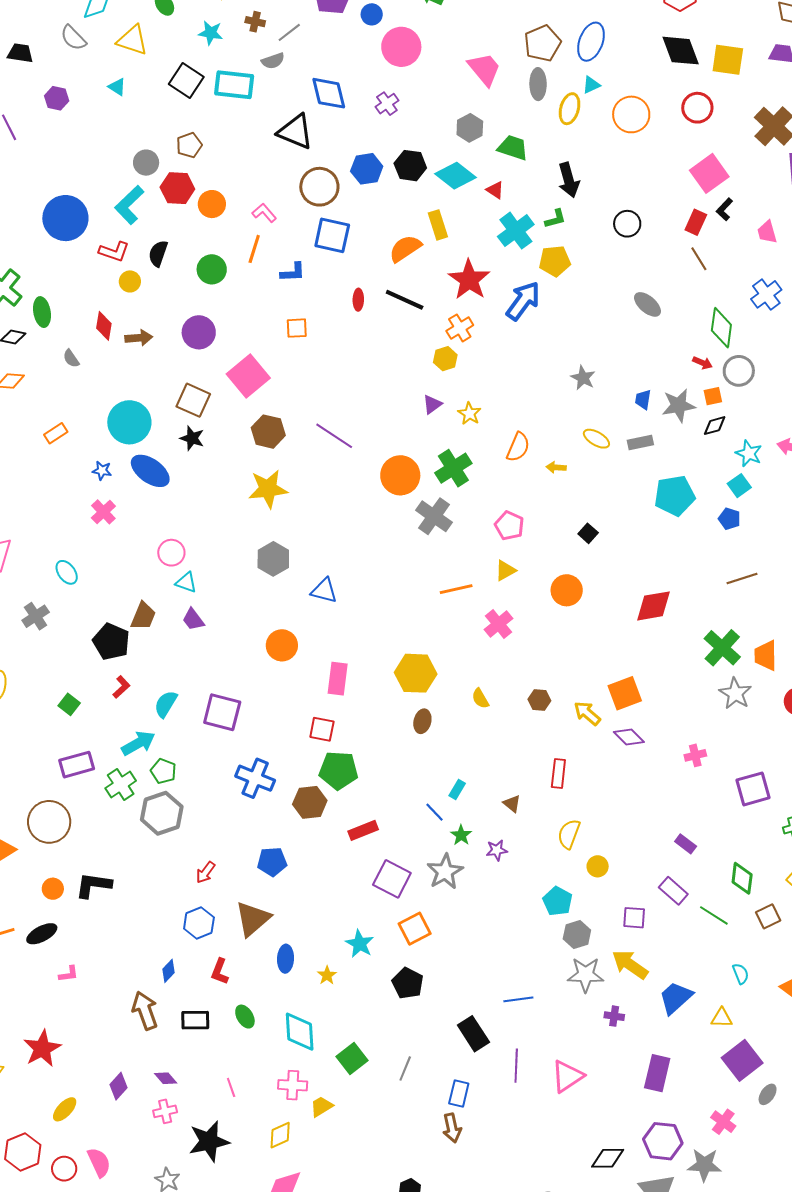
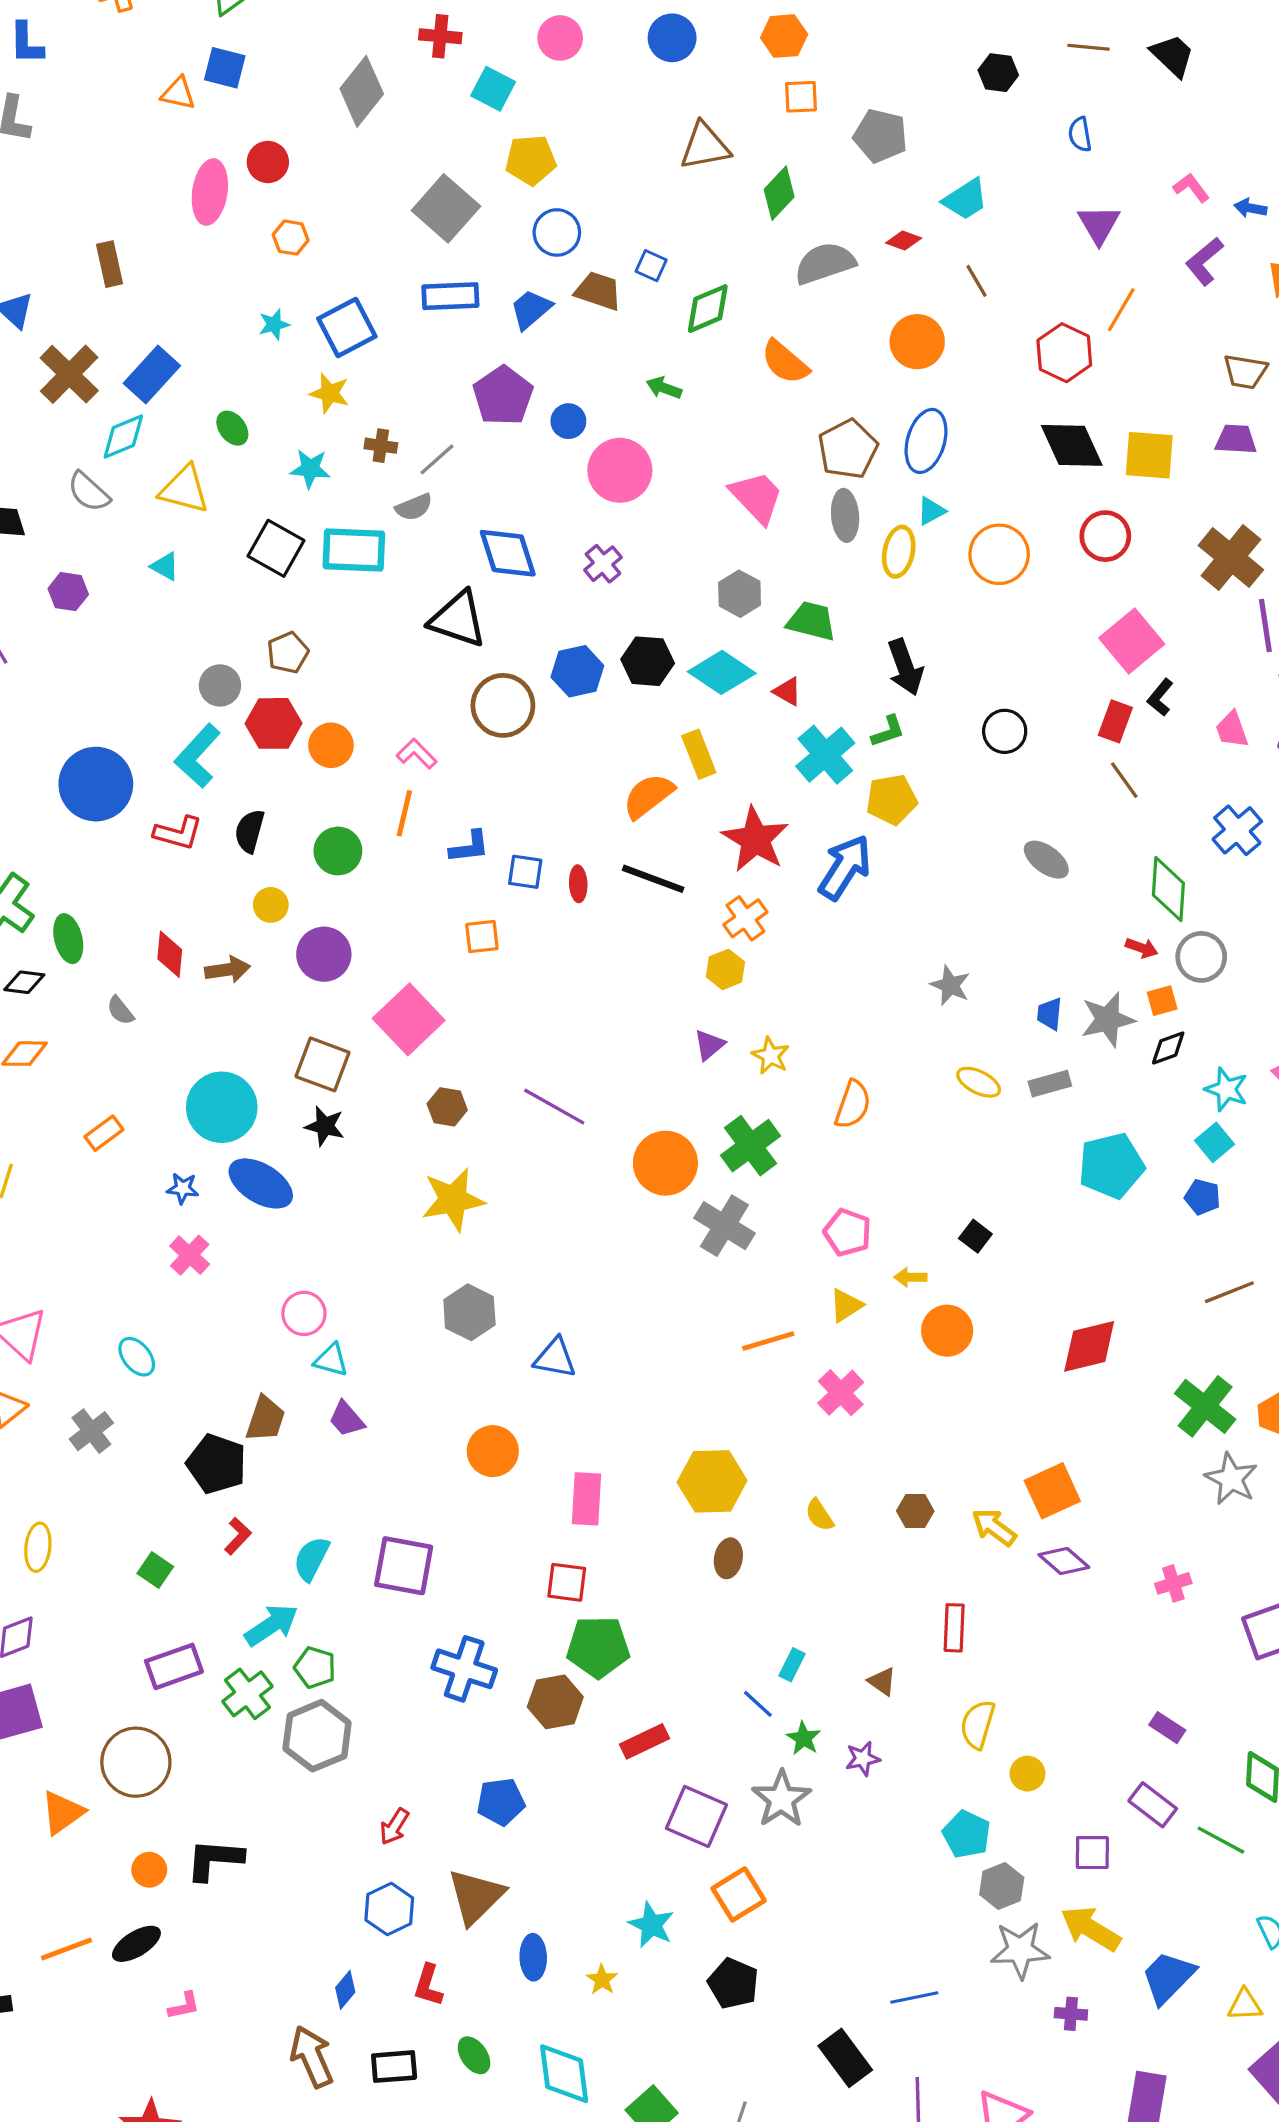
blue square: (332, 235) -> (525, 872), moved, size x0.6
yellow circle: (130, 281) -> (271, 905), moved
brown hexagon: (268, 432) -> (447, 1107), size x0.7
yellow arrow: (556, 467) -> (910, 1277), moved

